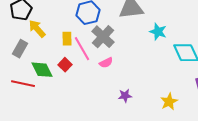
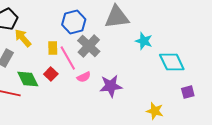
pink semicircle: (106, 63) -> (84, 77), moved
purple star: (125, 96) -> (111, 86), moved, size x1.6
yellow star: (169, 102) -> (155, 111), turned -30

